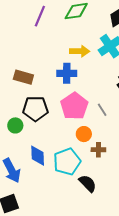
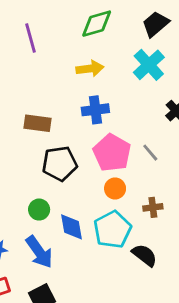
purple line: (40, 16) -> (30, 38), moved, turned -30
yellow arrow: (80, 51) -> (90, 69), moved
green circle: (15, 125) -> (39, 210), moved
orange circle: (84, 134) -> (115, 189), moved

